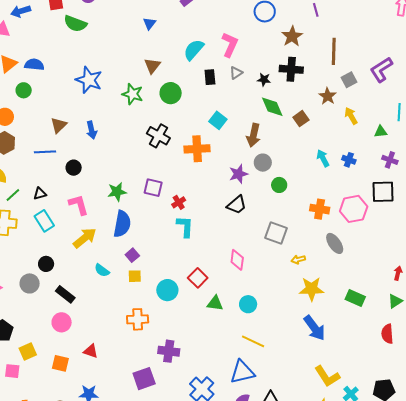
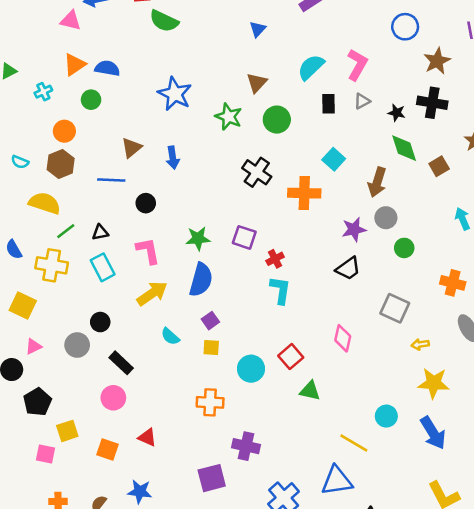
cyan circle: (248, 304) -> (386, 416), moved

